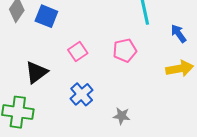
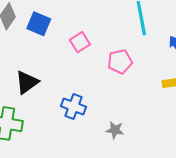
pink square: (78, 52) -> (80, 42), moved
blue cross: (82, 94) -> (74, 107), turned -30

